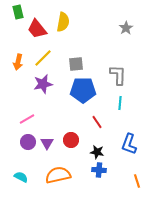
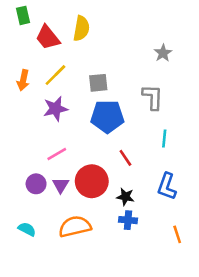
gray star: (126, 28) -> (163, 53), moved
cyan line: (120, 103) -> (164, 138), moved
pink line: (27, 119) -> (57, 154), moved
red circle: (71, 140) -> (92, 181), size x1.6

